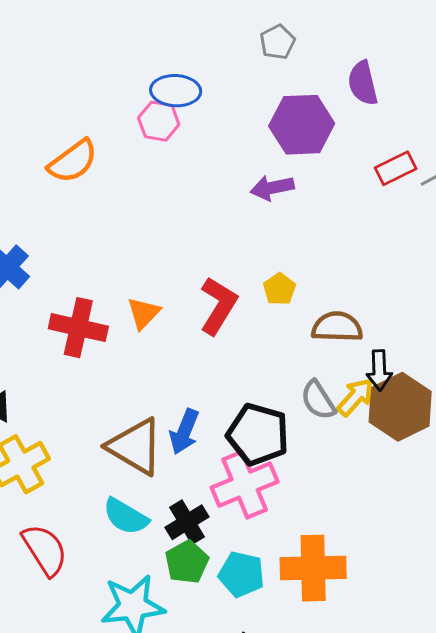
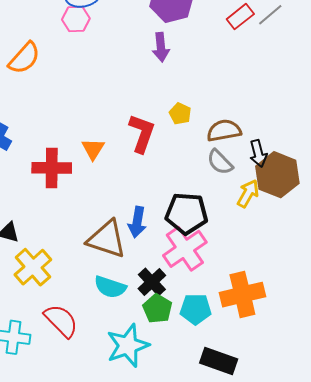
purple arrow: (272, 188) -> (161, 47), turned -72
yellow arrow: (355, 397) -> (248, 194), moved
gray semicircle: (318, 400) -> (220, 162), moved

